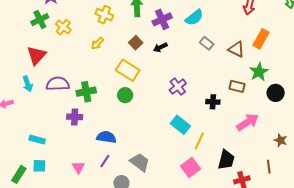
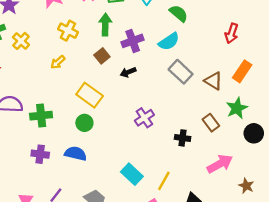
brown square: (136, 43) -> (102, 56), moved
gray rectangle: (207, 43) -> (181, 72), size x1.5
brown rectangle: (237, 86) -> (211, 123), turned 35
purple cross: (75, 117) -> (40, 154), moved
cyan rectangle: (180, 125) -> (132, 174), moved
blue semicircle: (106, 137) -> (76, 154), moved
brown star: (281, 140) -> (246, 186), moved

